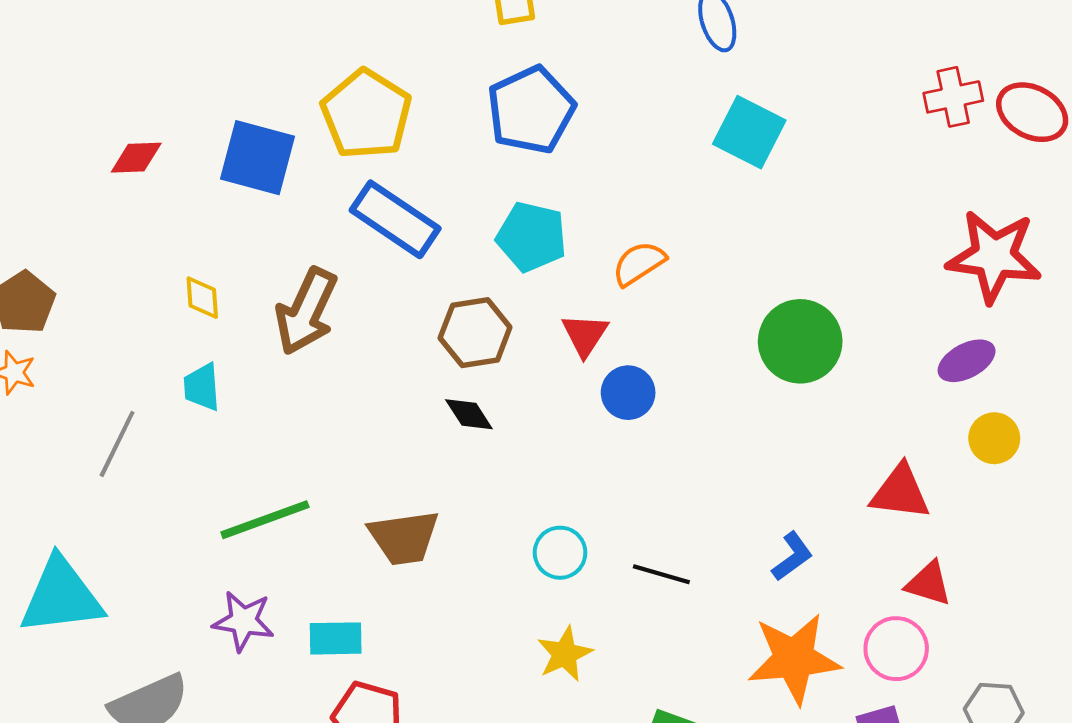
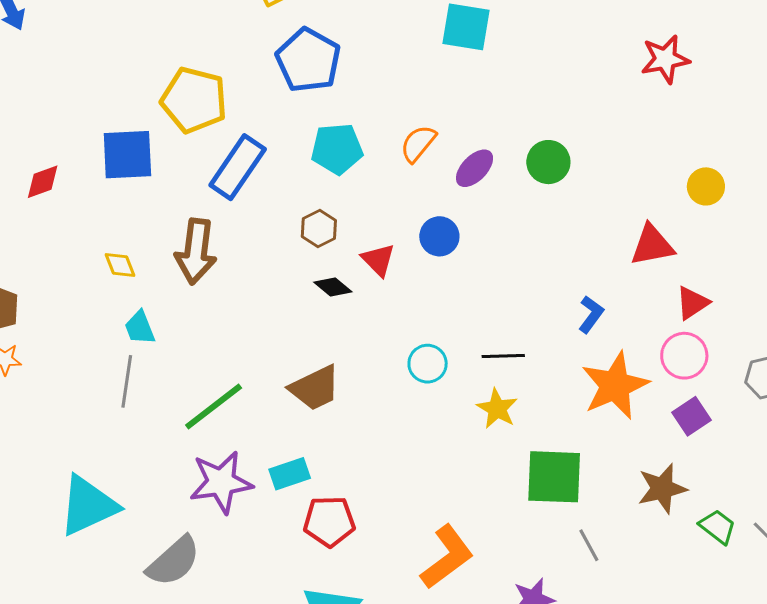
blue rectangle: (395, 219) -> (238, 167), turned -72
red star: (994, 256) -> (665, 59), size x0.7
brown hexagon: (475, 333) -> (319, 229), size x0.7
red triangle: (585, 335) -> (378, 260), moved
green circle: (800, 341) -> (548, 162), size x0.7
purple ellipse: (967, 361) -> (475, 168), moved
gray line: (117, 444) -> (127, 381), moved
red triangle: (929, 583) -> (692, 303), turned -33
purple star: (243, 621) -> (221, 482), size x1.4
yellow star: (565, 654) -> (497, 409), moved

